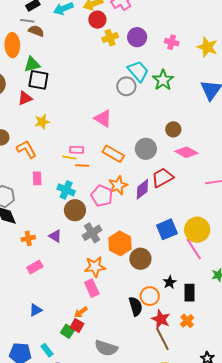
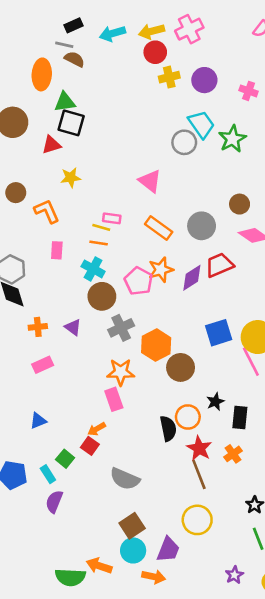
orange line: (82, 165) -> (99, 243), moved
green square: (67, 331) -> (65, 459), moved

